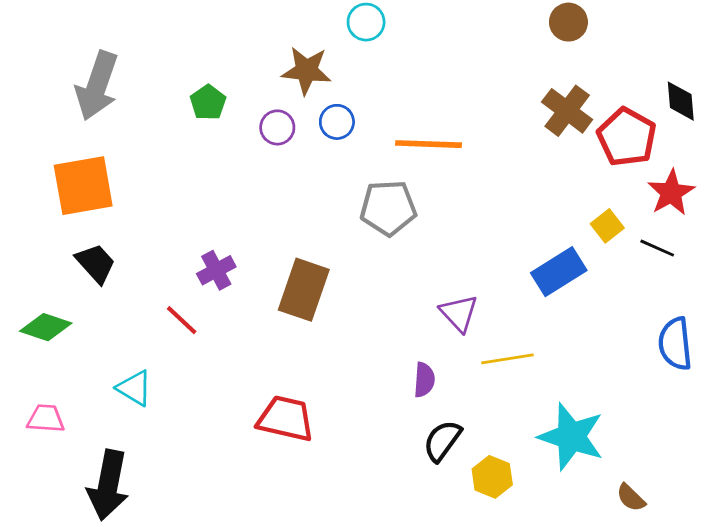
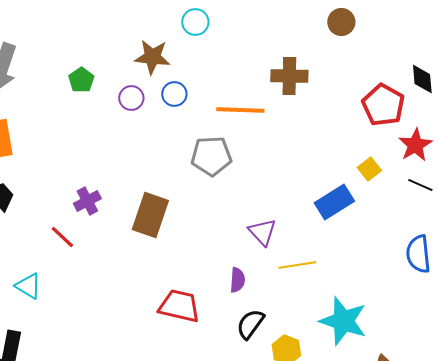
brown cross: (567, 111) -> (289, 76), moved, turned -36
black line: (657, 248) -> (420, 185), moved
red trapezoid: (286, 419) -> (179, 306), moved

